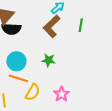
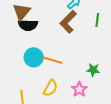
green star: (49, 60) -> (93, 70), moved
orange line: (18, 78) -> (53, 60), moved

